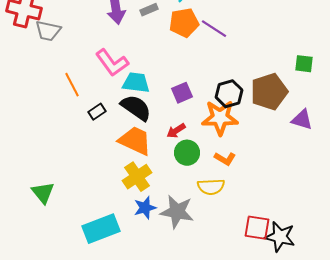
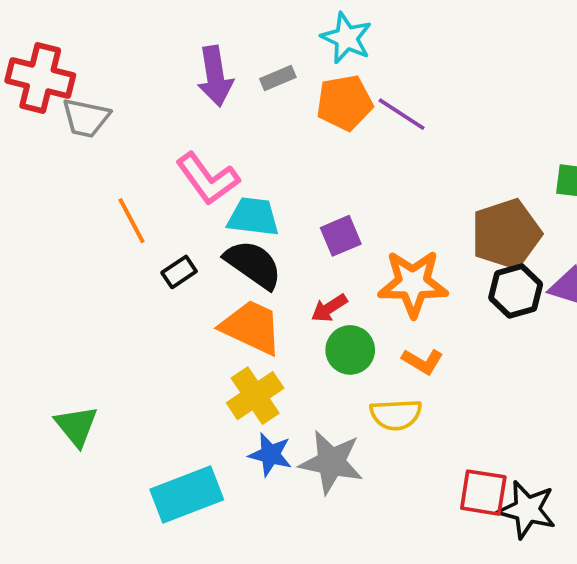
black hexagon: (229, 94) -> (516, 291), moved
blue star: (145, 208) -> (270, 455), turned 30

